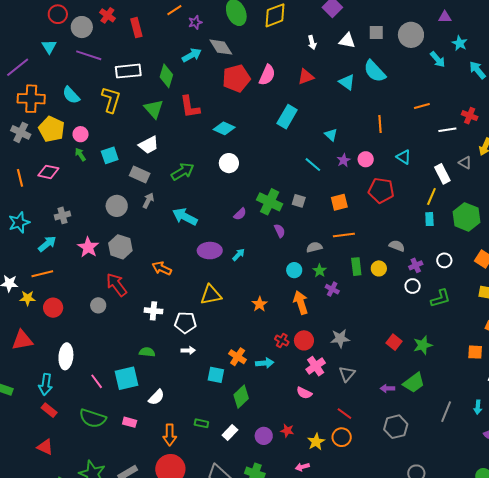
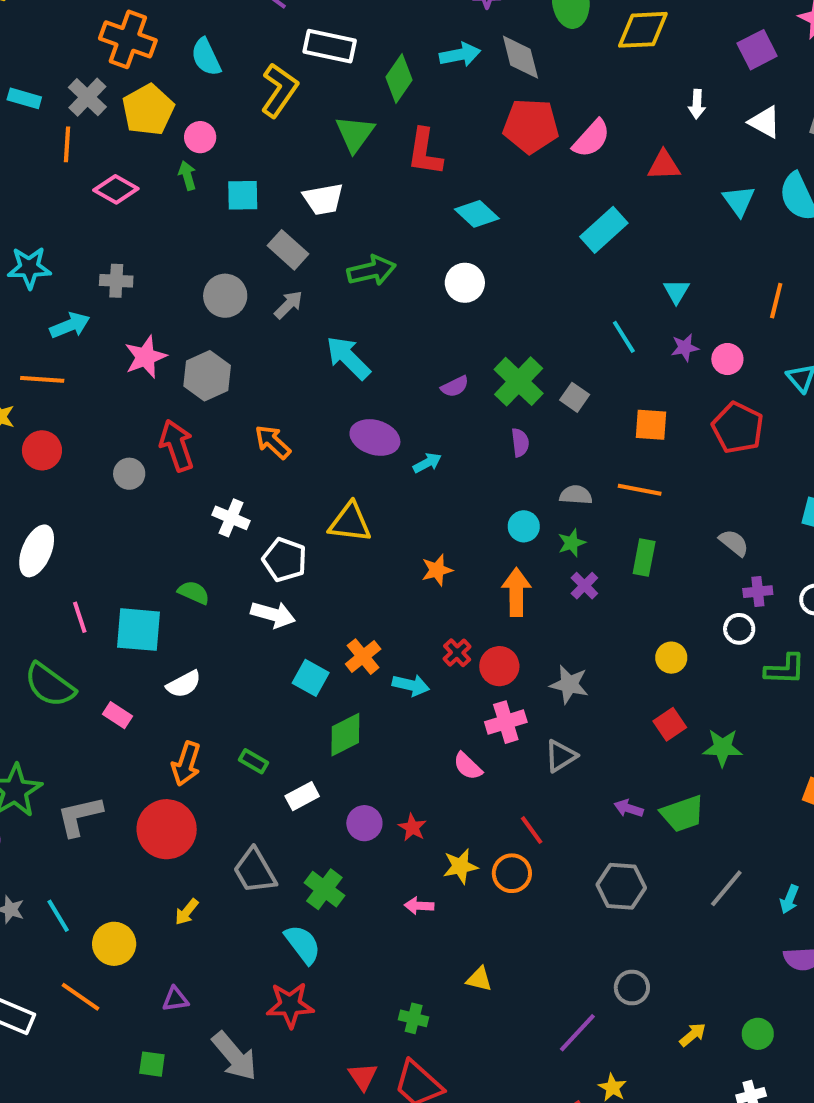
orange line: (20, 178) -> (67, 144), moved
yellow circle: (379, 268) -> (671, 658), moved
white arrow: (188, 350) -> (273, 614), size x1.5

